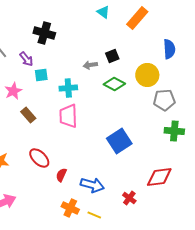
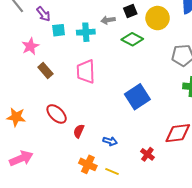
yellow circle: (147, 75) -> (158, 18), moved
cyan cross: (68, 88) -> (86, 32), moved
blue arrow: (92, 185) -> (110, 141), size x0.6

